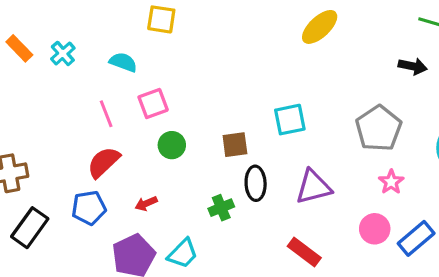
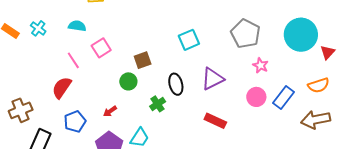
green circle: (172, 145) -> (128, 81), moved
brown square: (235, 145) -> (143, 60), moved
red semicircle: (104, 162) -> (62, 88), moved

